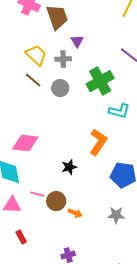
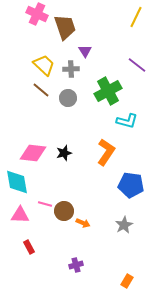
black star: (69, 167) -> (64, 153), moved
gray star: (116, 215) -> (124, 225), turned -30

